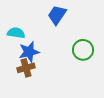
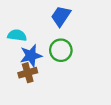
green circle: (83, 50) -> (61, 50), moved

